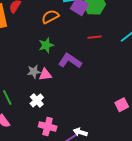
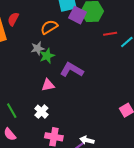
red line: (95, 37) -> (110, 34), moved
gray star: (34, 72) -> (38, 48), moved

